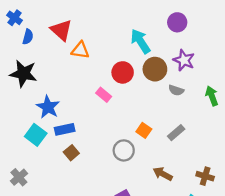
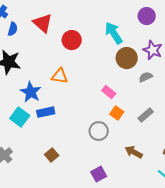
orange triangle: (80, 50) -> (60, 76), moved
red circle: (123, 72) -> (72, 40), moved
gray semicircle: (176, 90) -> (146, 77), turned 136
pink rectangle: (104, 95) -> (109, 92), moved
brown square: (71, 153) -> (52, 155), moved

